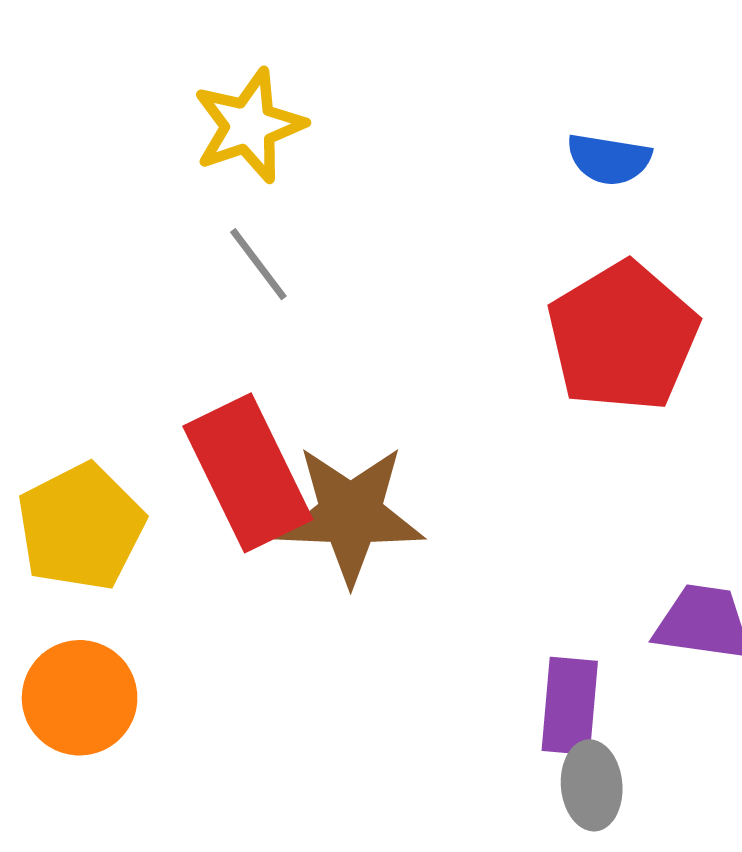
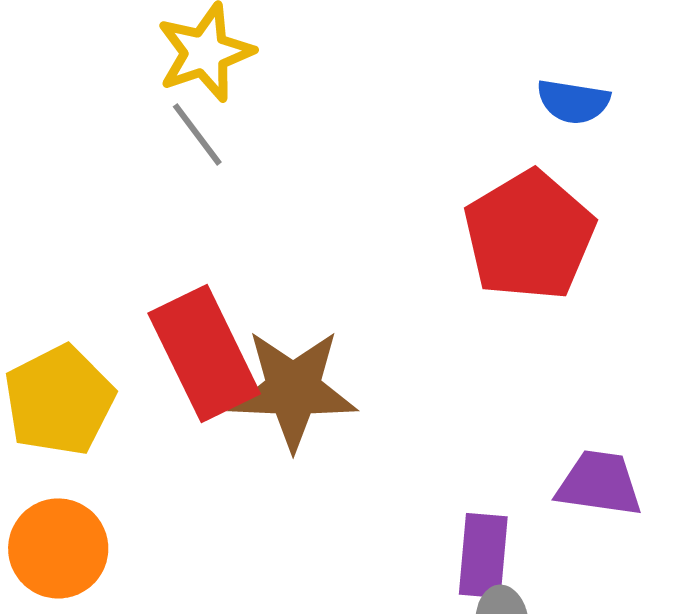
blue semicircle: (609, 159) -> (573, 101), moved
gray line: (258, 264) -> (197, 134), moved

